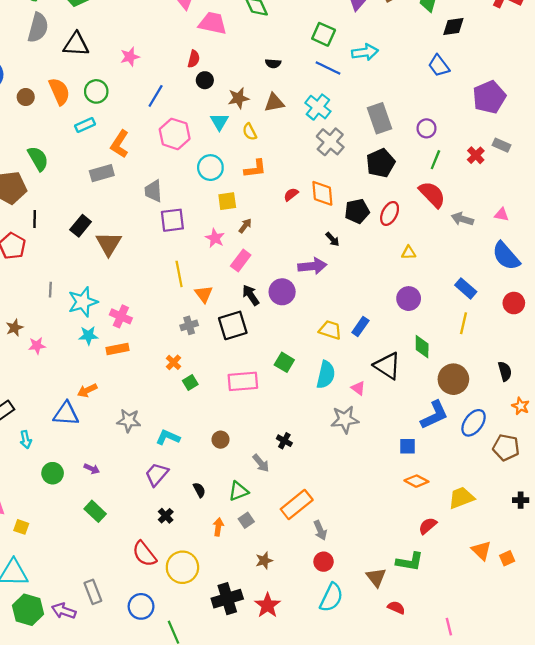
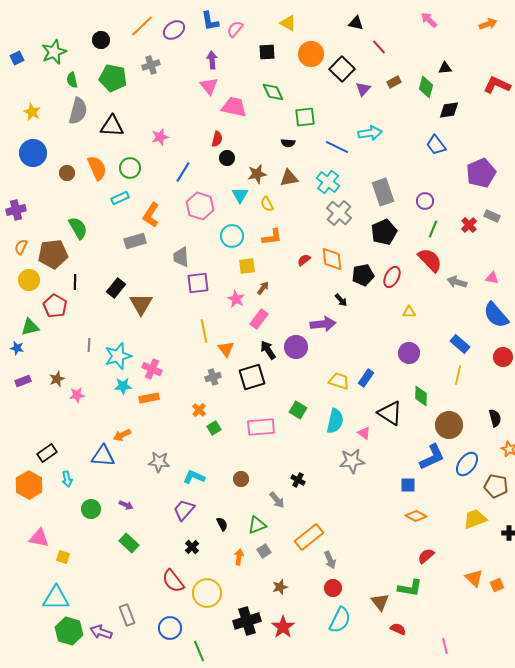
green square: (324, 34) -> (305, 117), moved, turned -30
yellow trapezoid: (461, 498) -> (475, 519), moved

